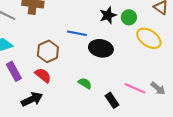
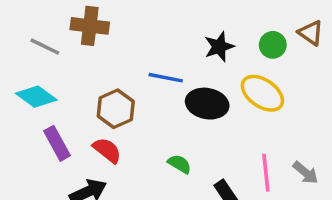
green circle: (129, 17) -> (273, 45), moved
yellow ellipse: (149, 38) -> (262, 93), moved
pink line: (135, 88) -> (266, 173), turned 60

